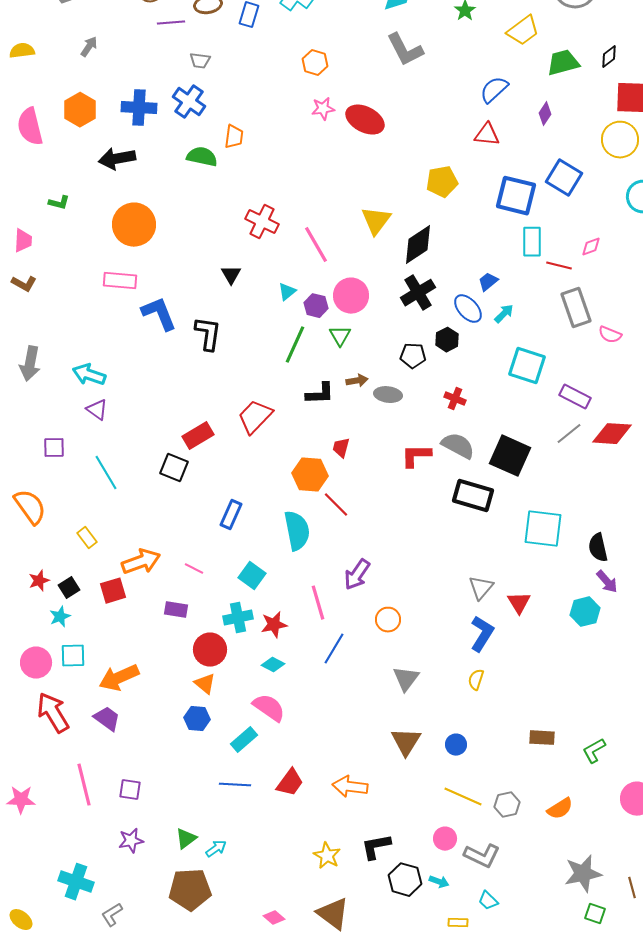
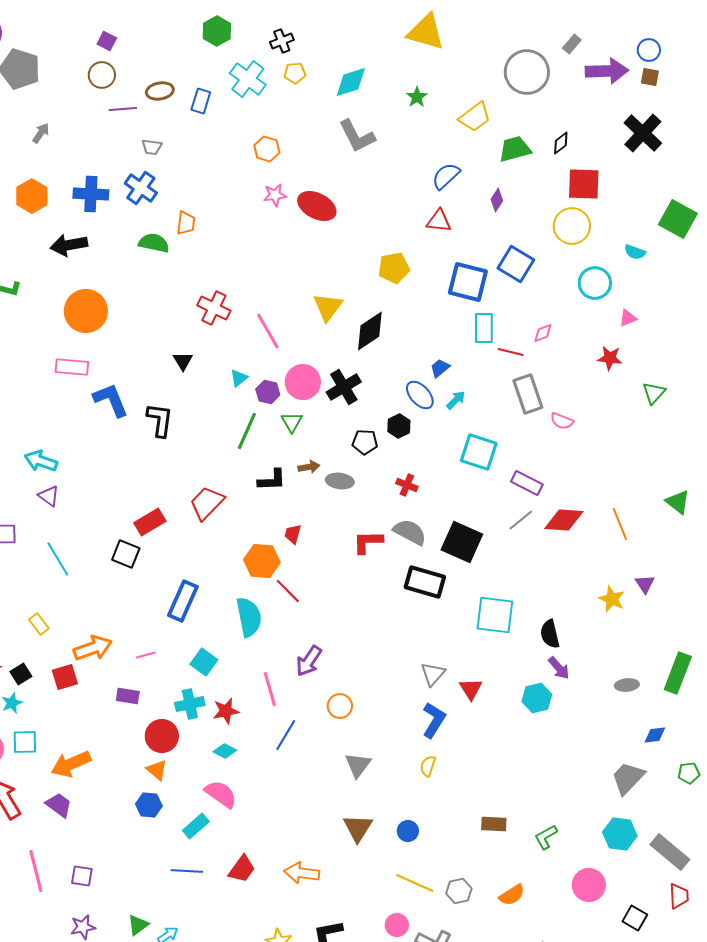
black cross: (418, 293) -> (344, 387), moved
blue rectangle: (231, 515) -> (183, 601), size x1.4
pink line: (194, 569) -> (146, 655), turned -42

